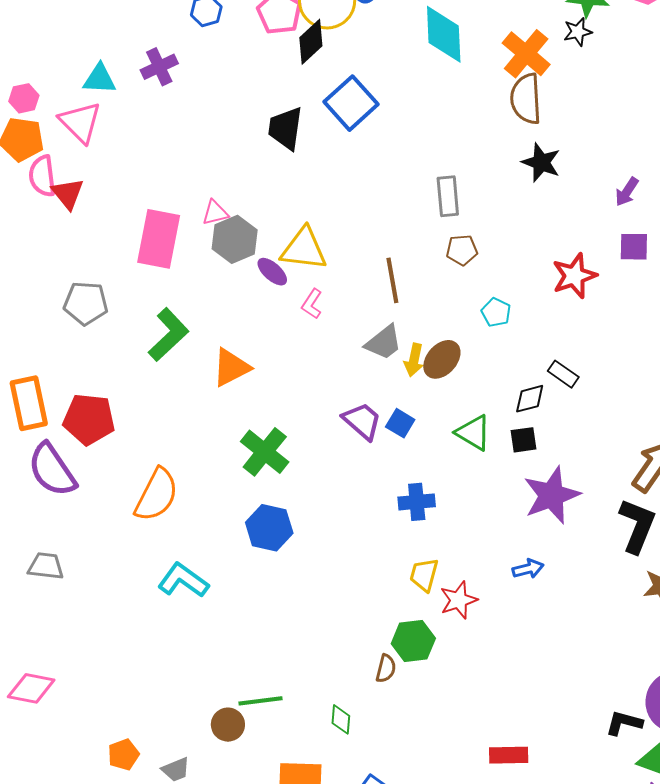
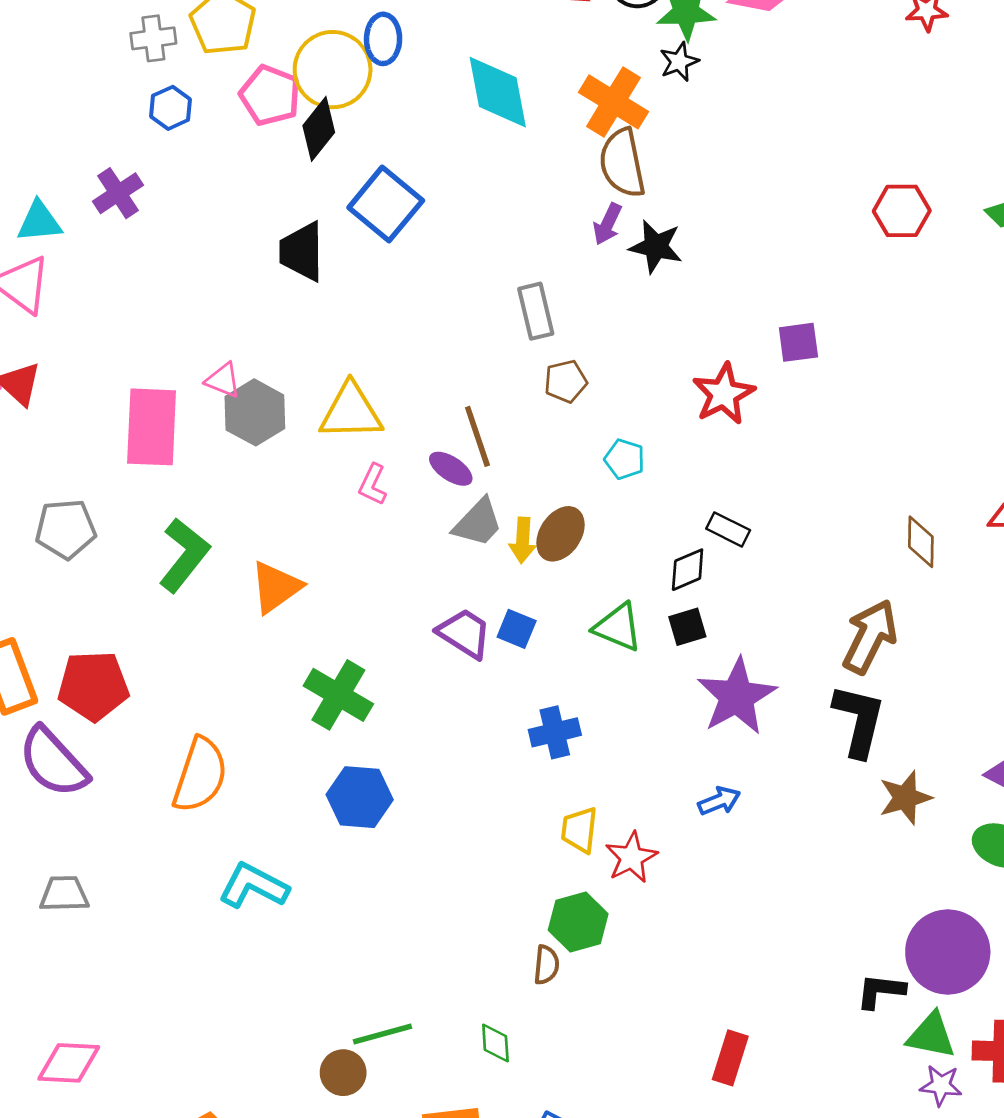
purple arrow: (627, 192) -> (607, 224), moved
pink triangle: (215, 213) -> (223, 380), turned 44
purple ellipse: (272, 272) -> (451, 469), moved
red rectangle: (509, 755) -> (730, 1058), turned -63

